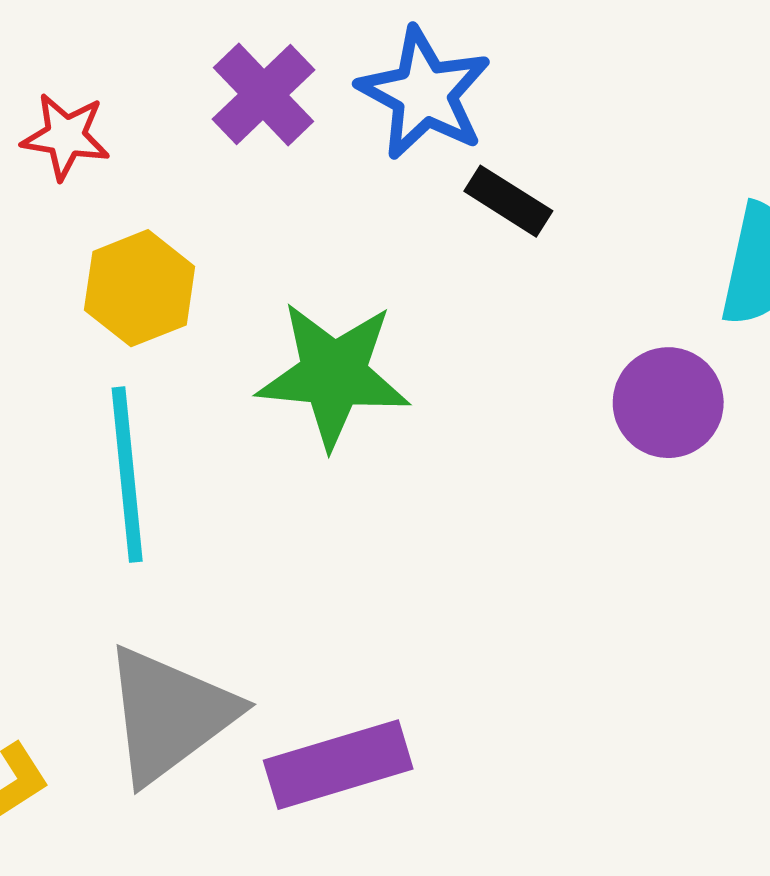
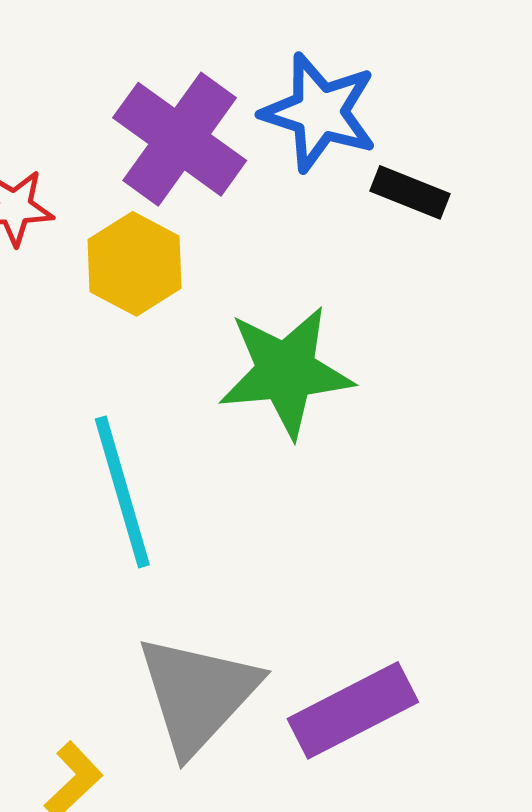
purple cross: (263, 95) -> (180, 139), size x1.4
yellow hexagon: (140, 288) -> (135, 264), moved

